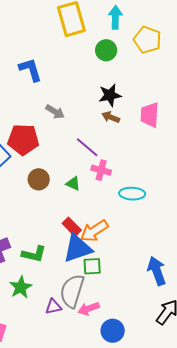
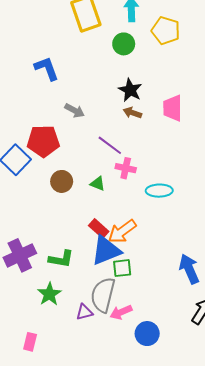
black star: (110, 95) -> (130, 90), turned -30

